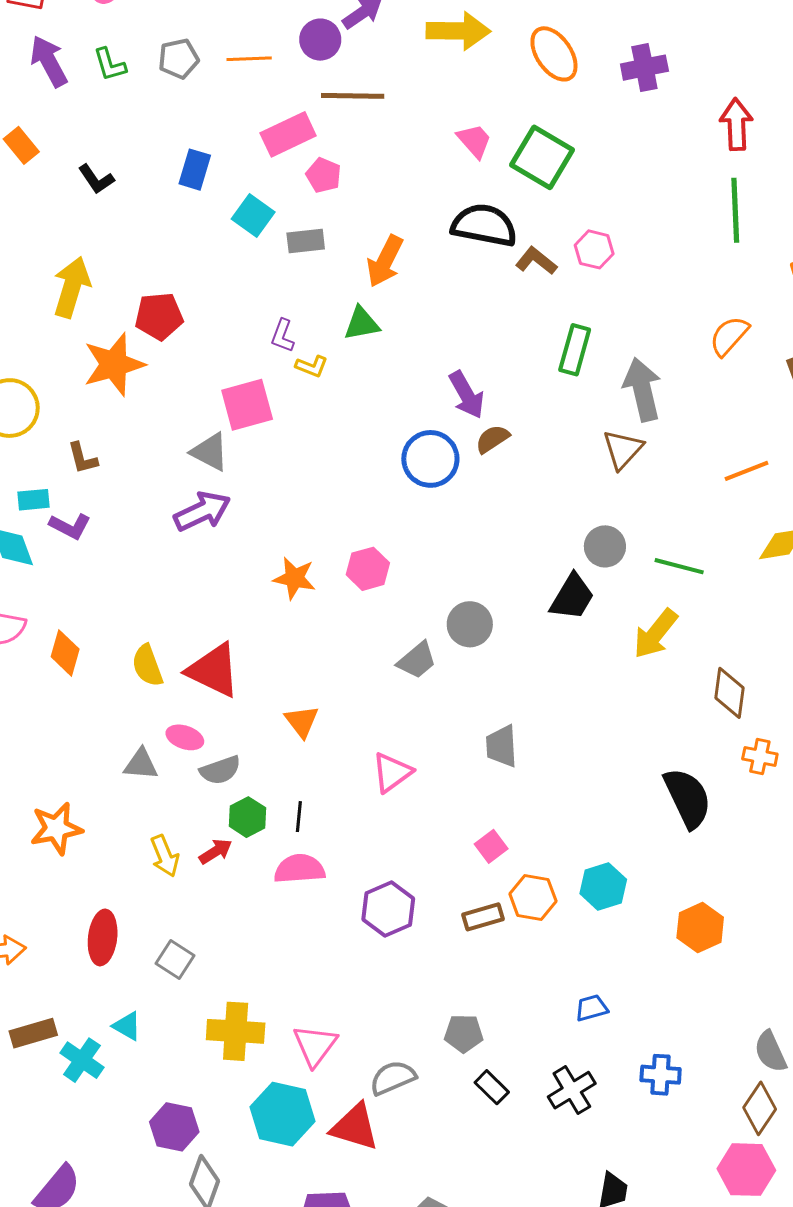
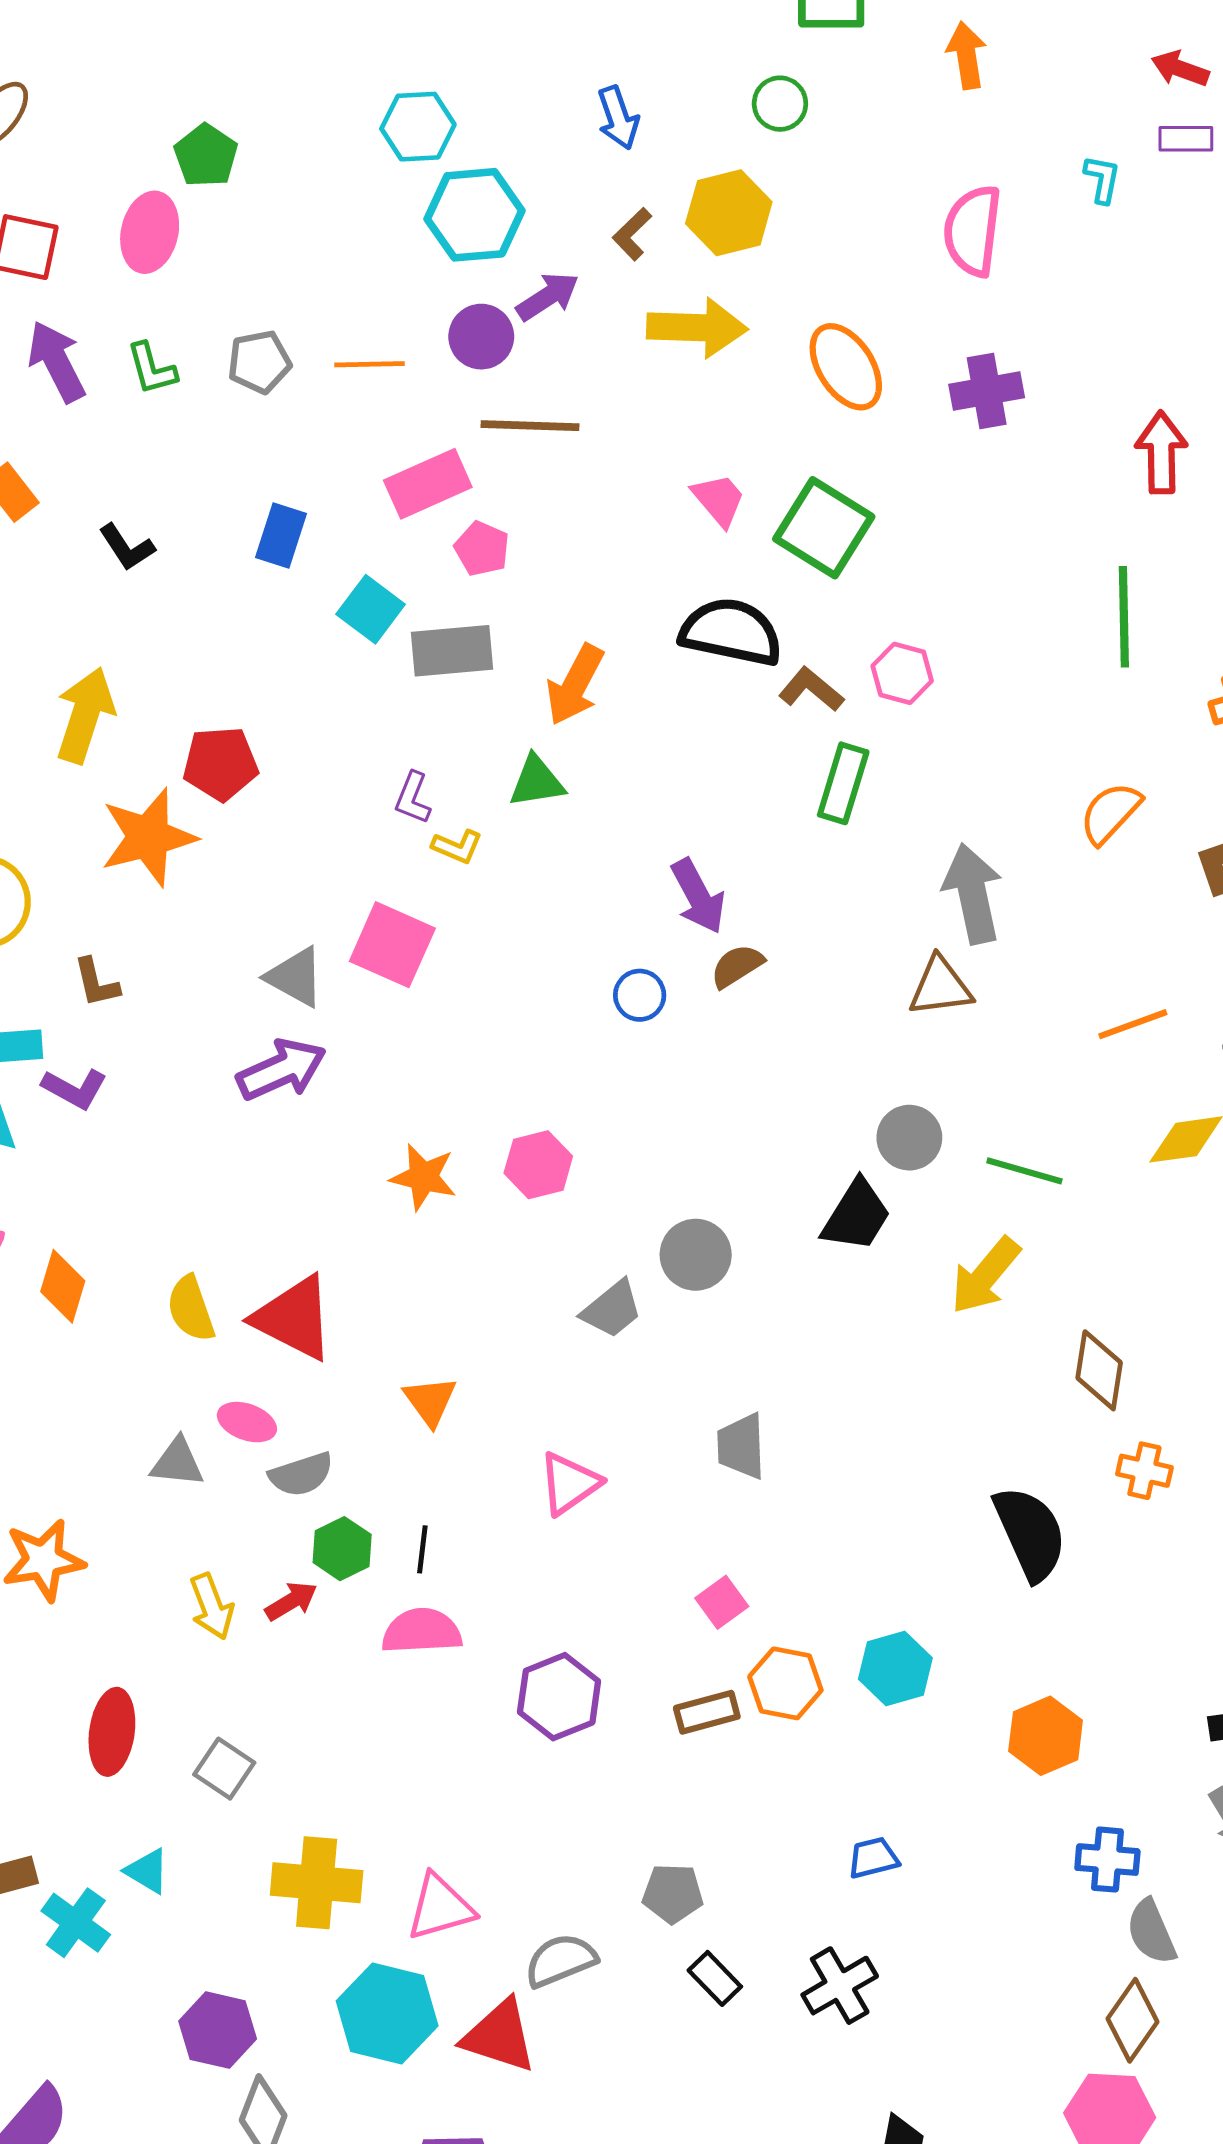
red arrow: (736, 124) -> (1161, 452), moved
gray rectangle: (306, 241) -> (452, 651), size x1.4
green rectangle: (575, 350) -> (843, 783), moved
pink square: (247, 405) -> (392, 945), moved, turned 38
brown triangle: (623, 449) -> (940, 987), turned 39
blue circle: (430, 459) -> (640, 995), size x0.6
pink triangle: (315, 1045) -> (440, 1907), turned 36
blue cross: (661, 1075) -> (1107, 1860), moved

